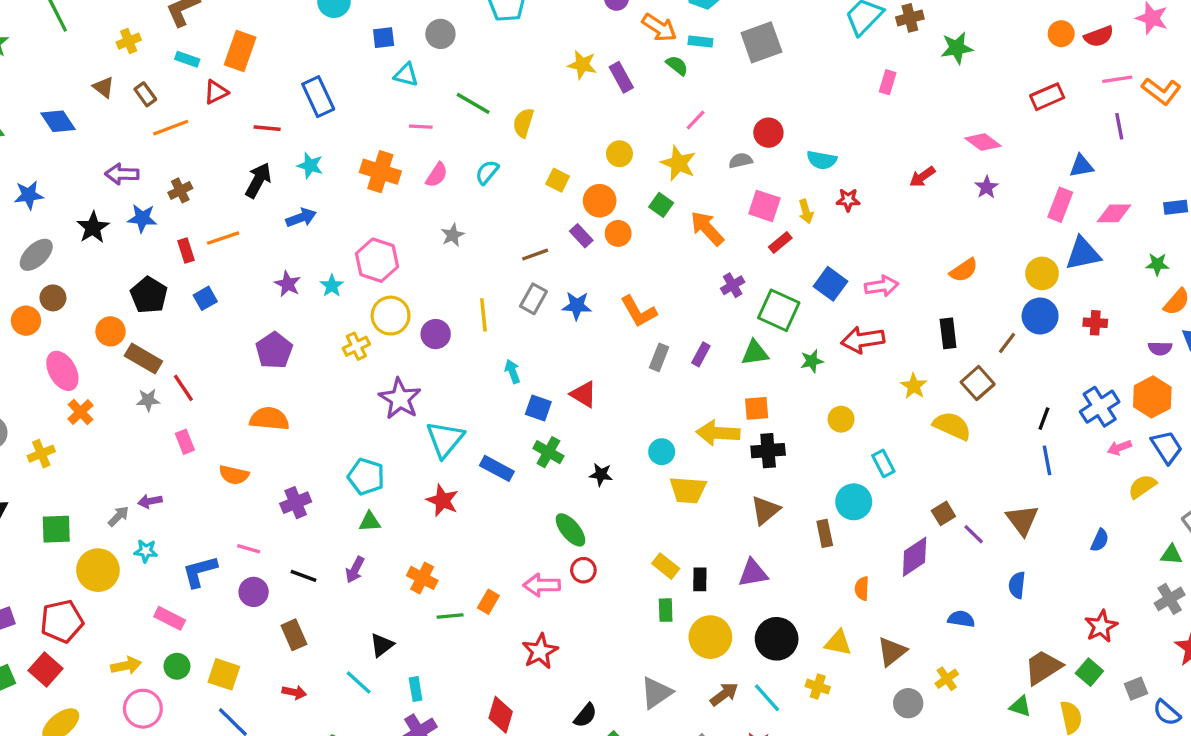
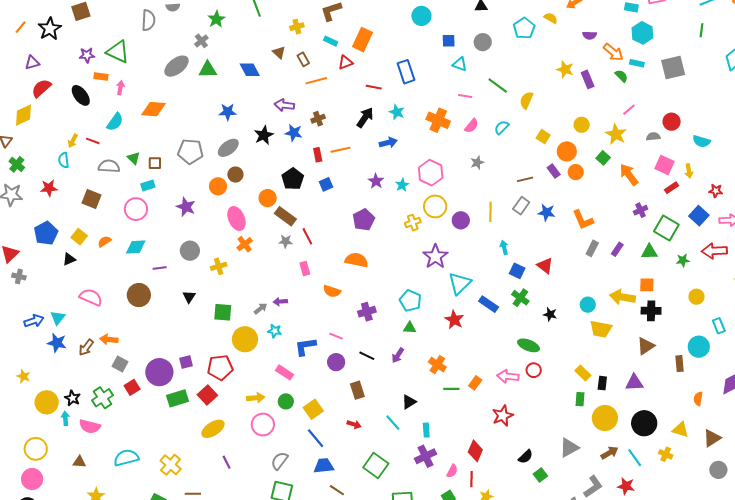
red star: (848, 200) -> (716, 191), moved
green ellipse: (570, 530) -> (529, 345), turned -35
yellow square: (224, 674) -> (313, 409), turned 30

